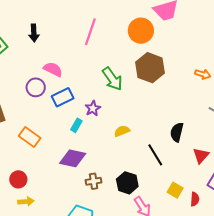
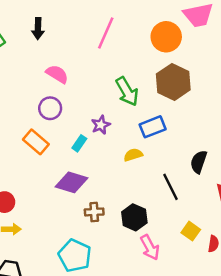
purple circle: (36, 87) -> (50, 108), moved
blue rectangle: (63, 97) -> (153, 127), moved
orange rectangle: (30, 137) -> (36, 142), moved

